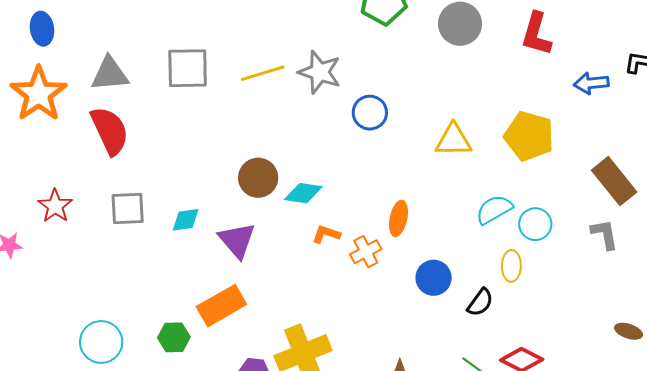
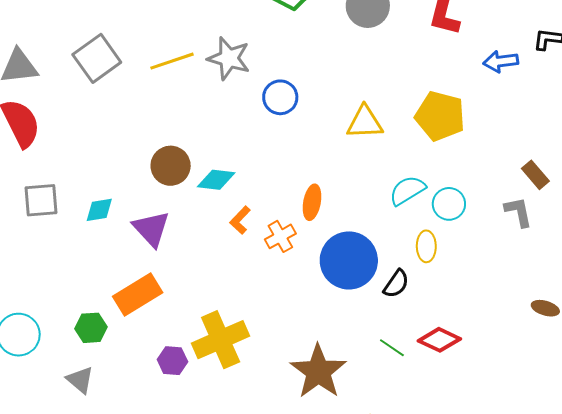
gray square: (188, 68) -> (97, 58), turned -33
brown rectangle: (614, 181) -> (535, 175), moved, size x0.6
orange L-shape: (326, 234) -> (240, 220), turned -64
blue circle: (434, 278) -> (349, 260), size x1.6

